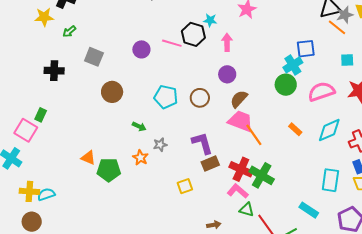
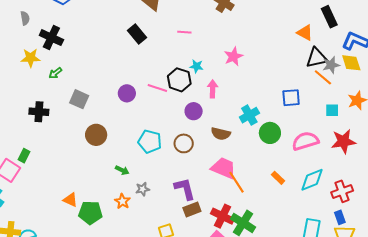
cyan cross: (293, 65) -> (249, 115), moved
purple circle: (227, 74) -> (194, 111), moved
brown semicircle: (239, 99) -> (221, 134), moved, turned -120

